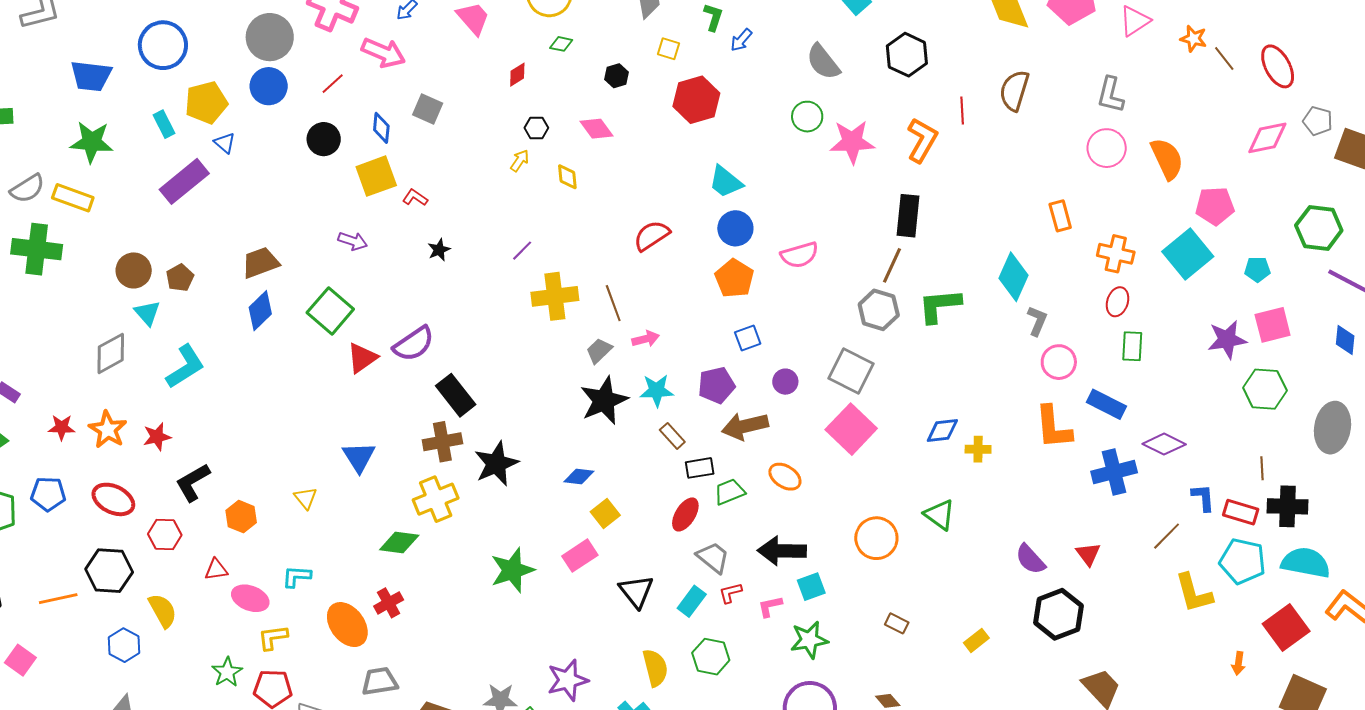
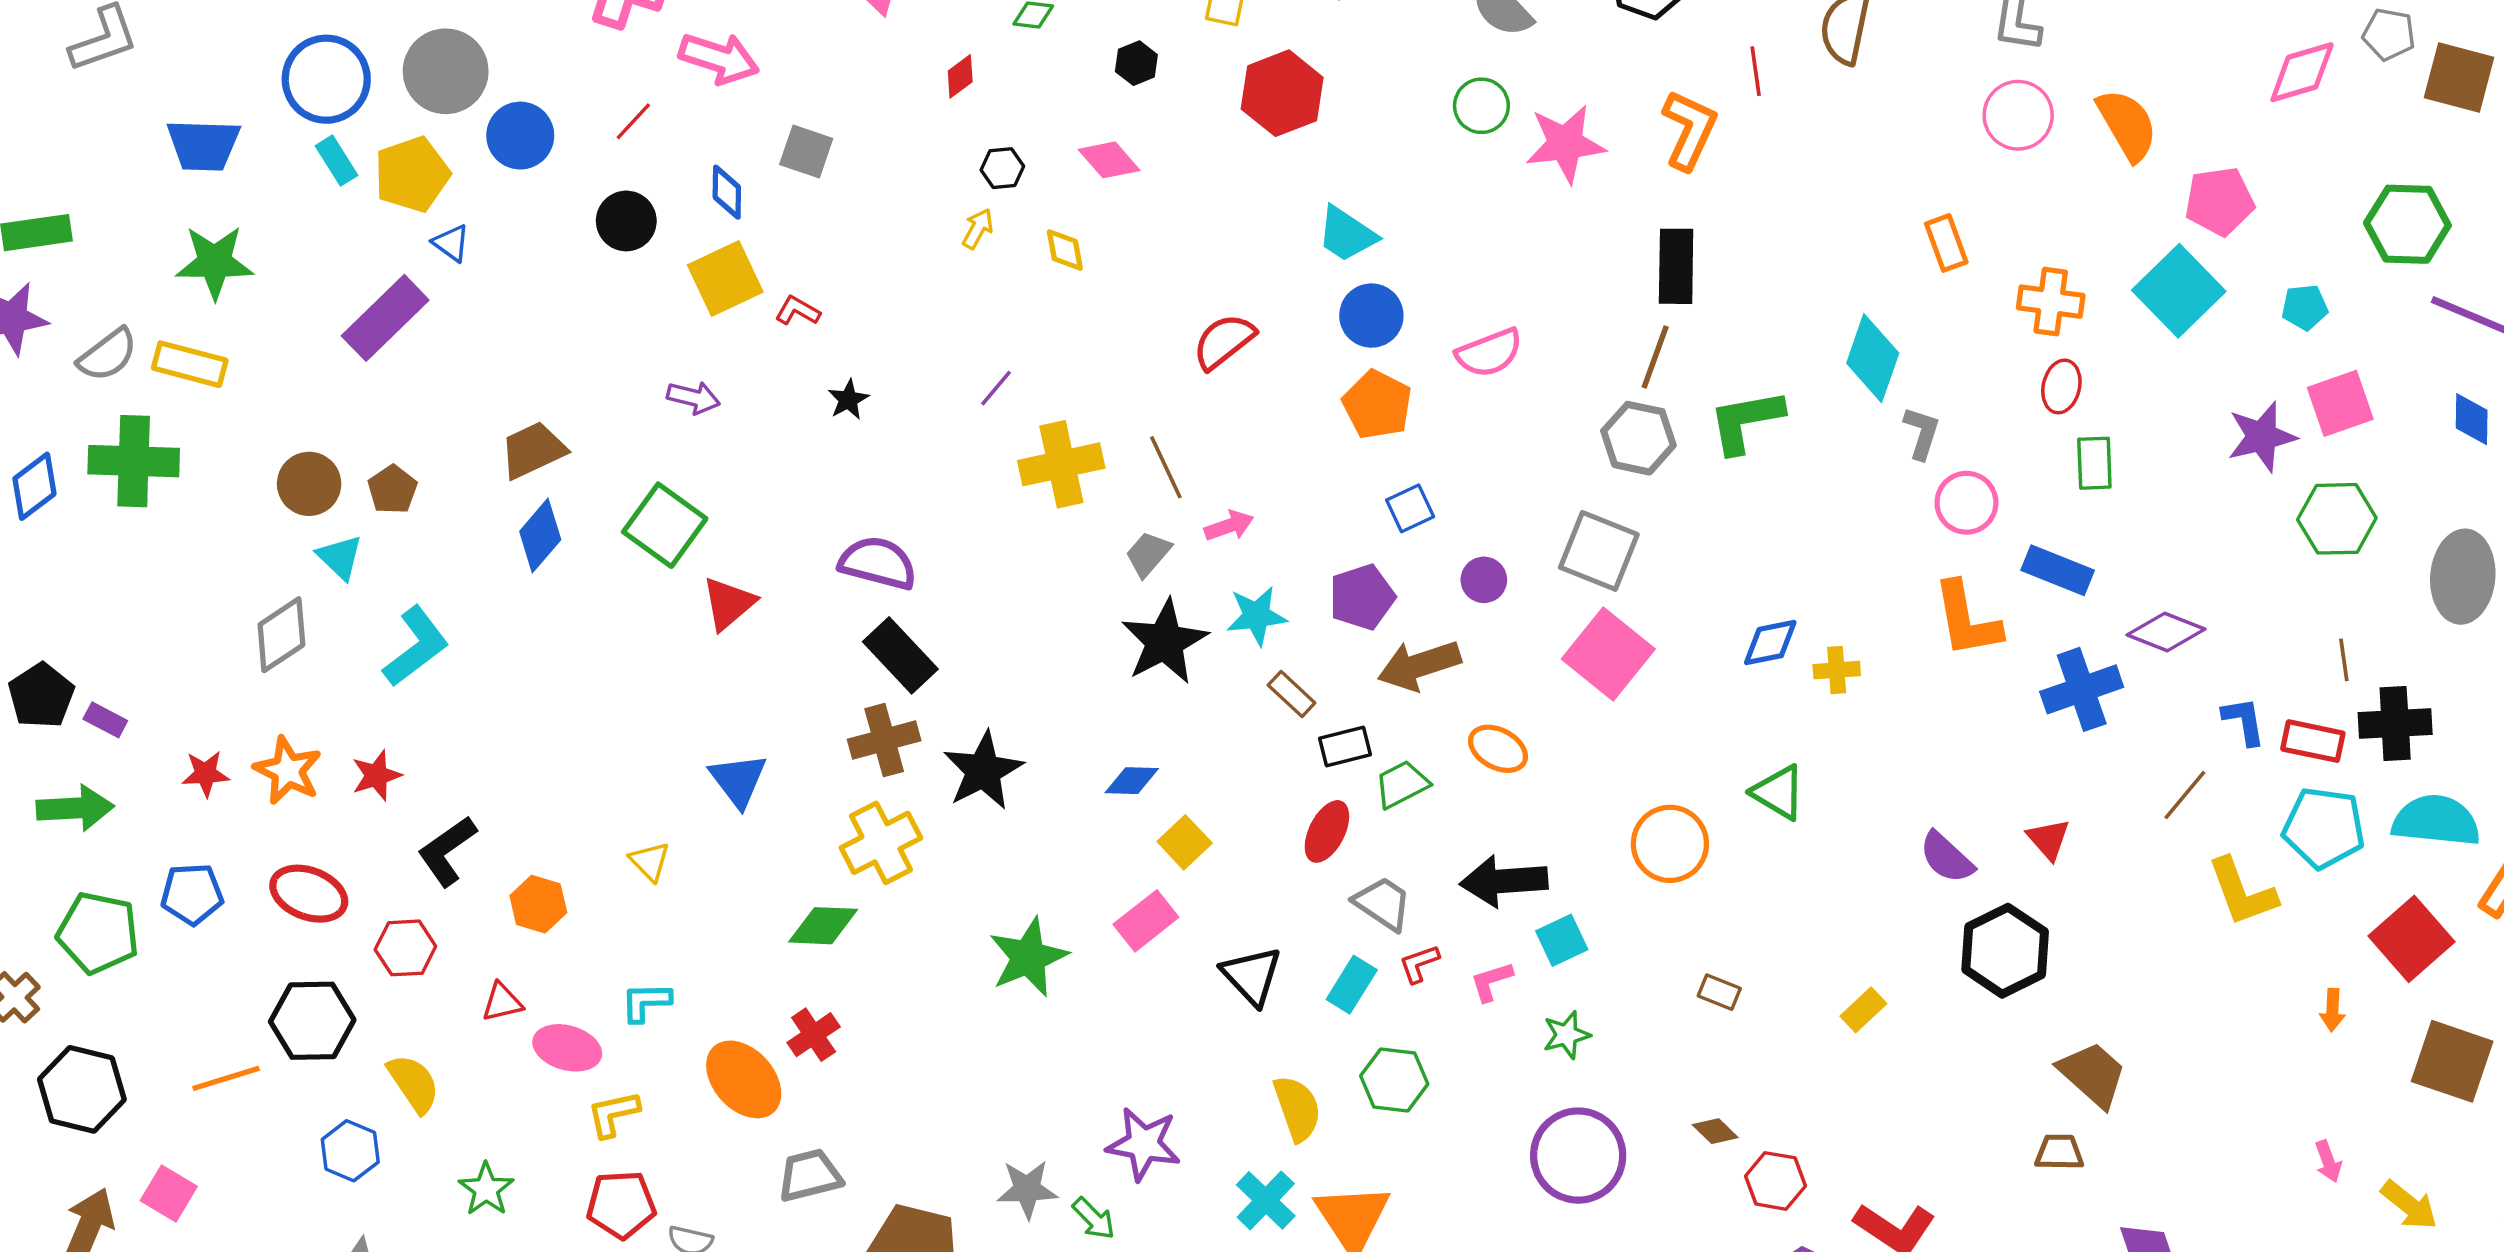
gray circle: (270, 37) -> (446, 71), moved
cyan rectangle: (164, 124) -> (337, 161), moved
purple semicircle: (414, 344) -> (878, 563), moved, turned -126
green star: (809, 640) -> (1566, 1035), size x0.7
green star: (227, 672) -> (486, 1189), moved
purple star: (568, 680) -> (1144, 1144), turned 30

